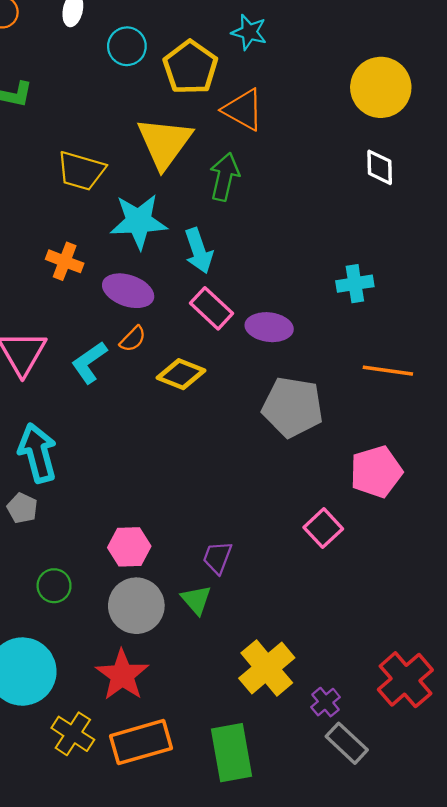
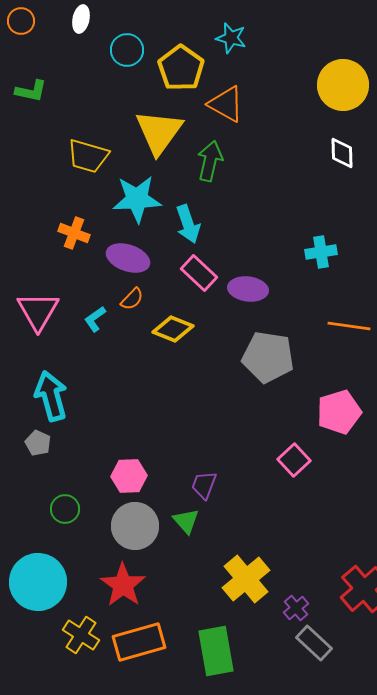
cyan L-shape: (89, 362) -> (95, 319), size x0.7

